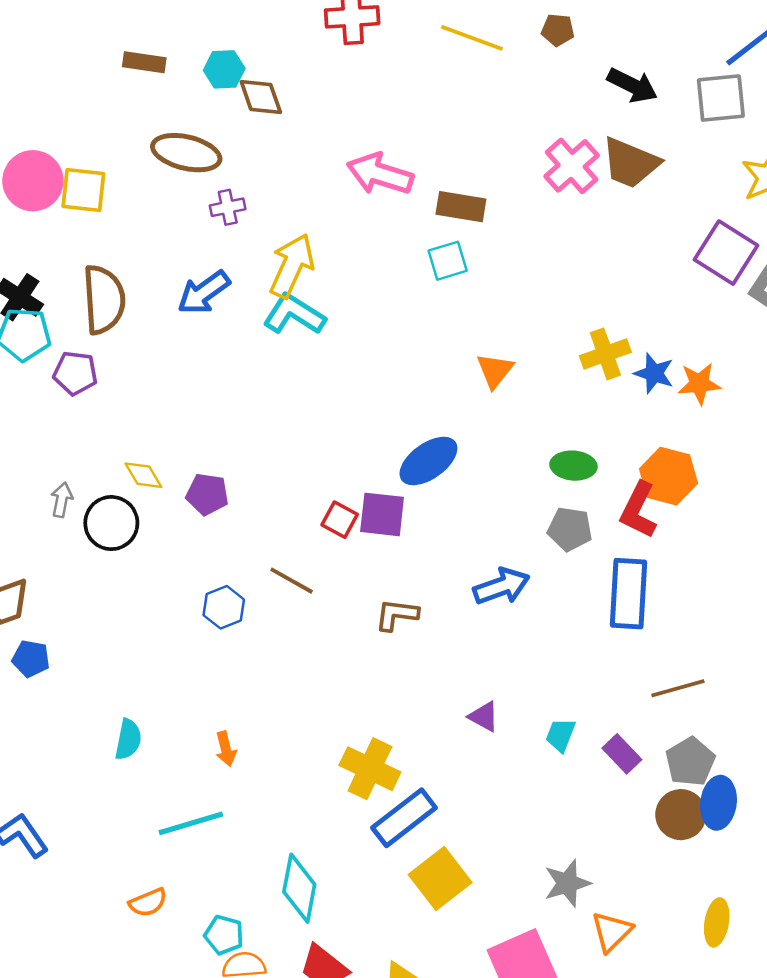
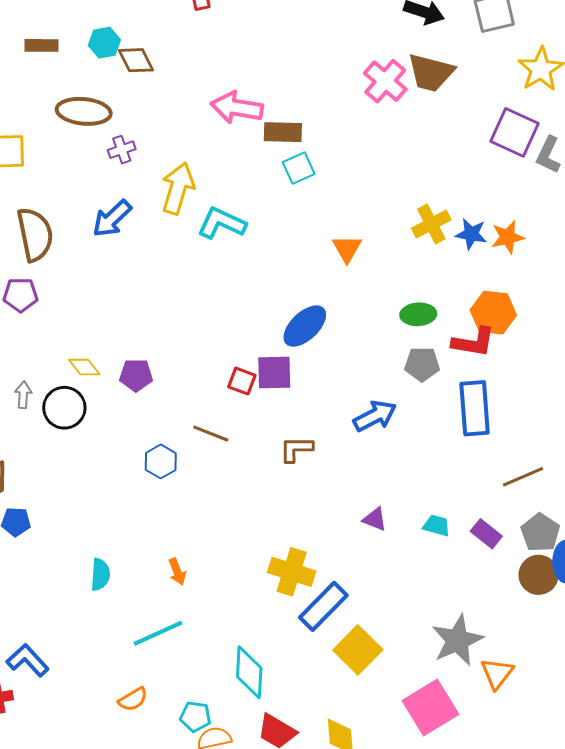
brown rectangle: (461, 207) -> (283, 132), moved
cyan L-shape: (294, 314) -> (222, 223), moved
red L-shape: (638, 510) -> (474, 342), turned -99
cyan trapezoid: (561, 735) -> (436, 526), turned 92
gray star: (567, 883) -> (457, 640), size x1.4

